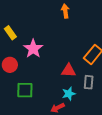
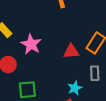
red triangle: (69, 71) -> (71, 51), moved

